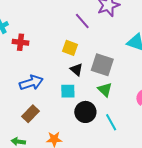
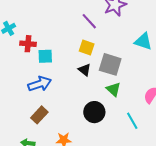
yellow square: (70, 48) -> (87, 47), moved
cyan square: (68, 91) -> (45, 56), moved
cyan line: (111, 122) -> (132, 121), moved

